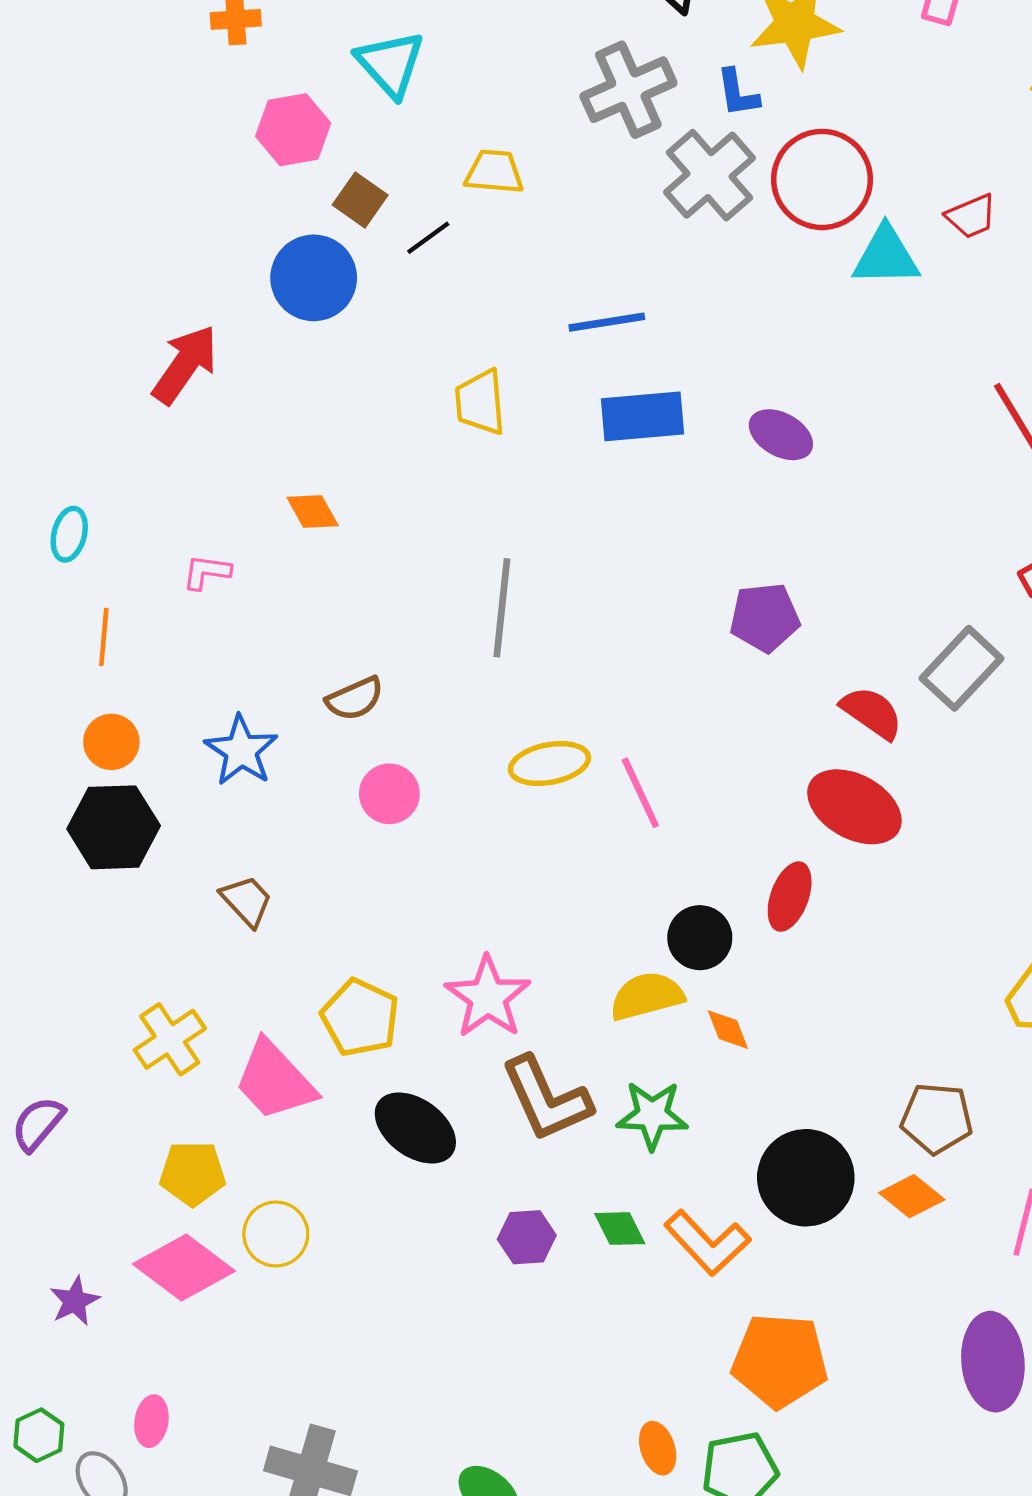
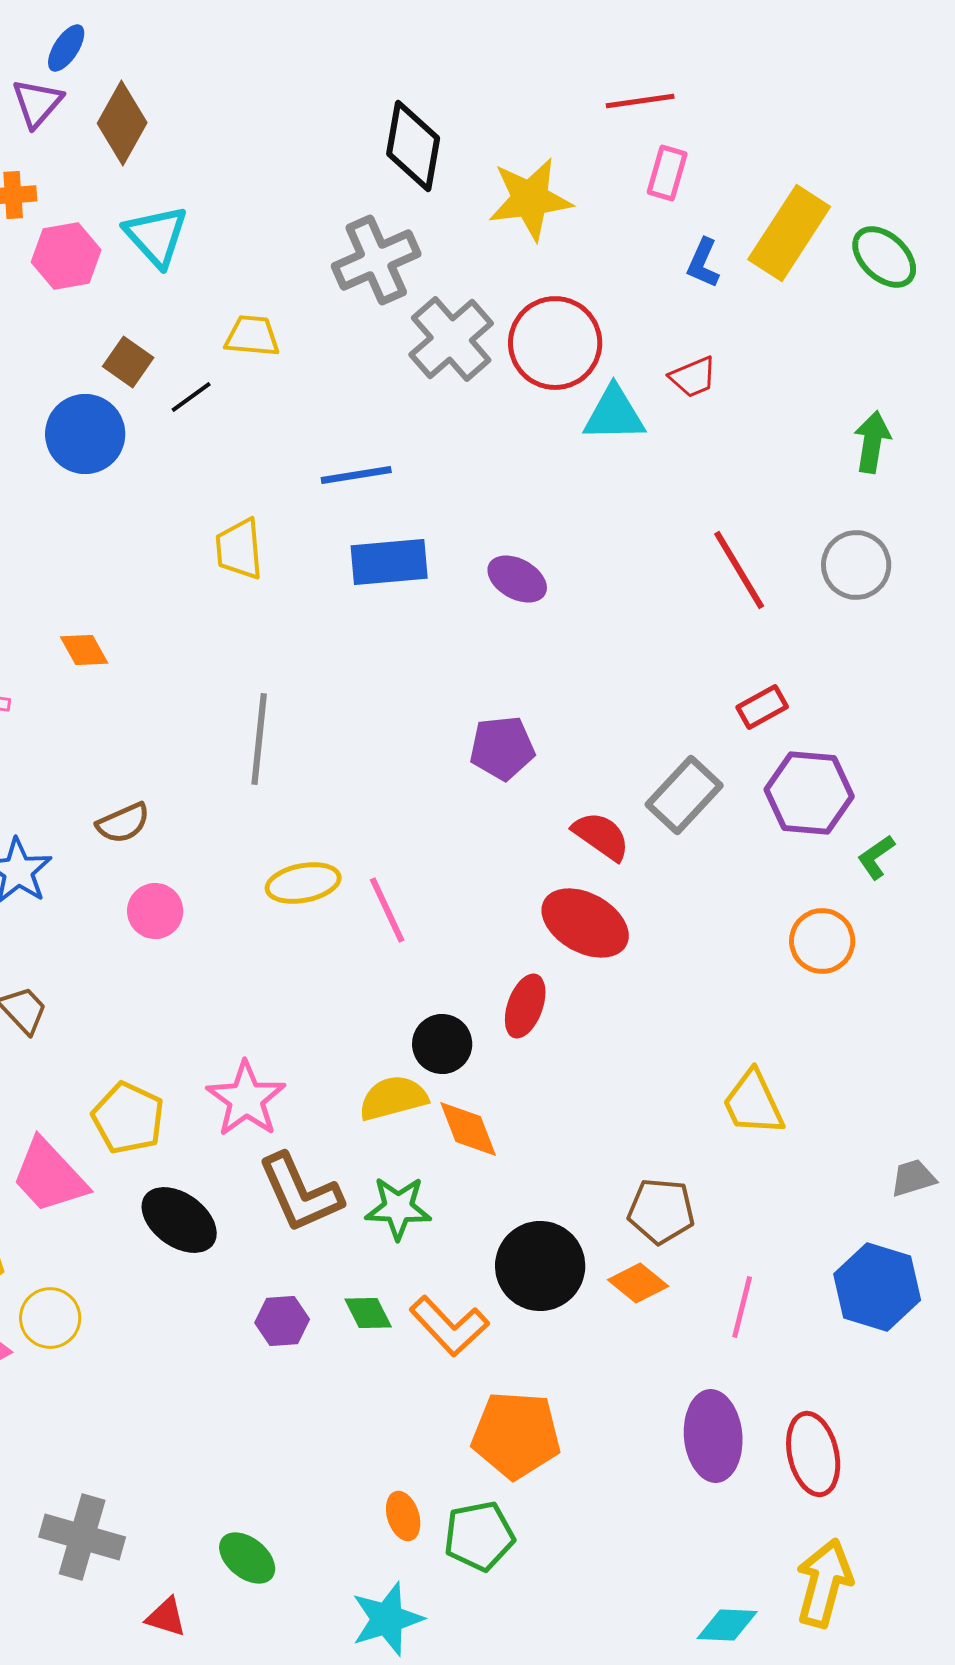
blue L-shape: (738, 93) -> (703, 263), moved, turned 33
pink hexagon: (293, 130) -> (66, 256), moved
orange diamond: (728, 1030) -> (468, 1129), size x1.5

